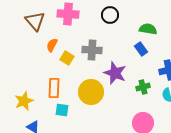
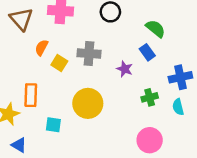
green semicircle: (148, 29) -> (156, 29), turned 30
purple star: (115, 73) -> (125, 69), moved, size x0.6
orange rectangle: (54, 88) -> (31, 95), moved

